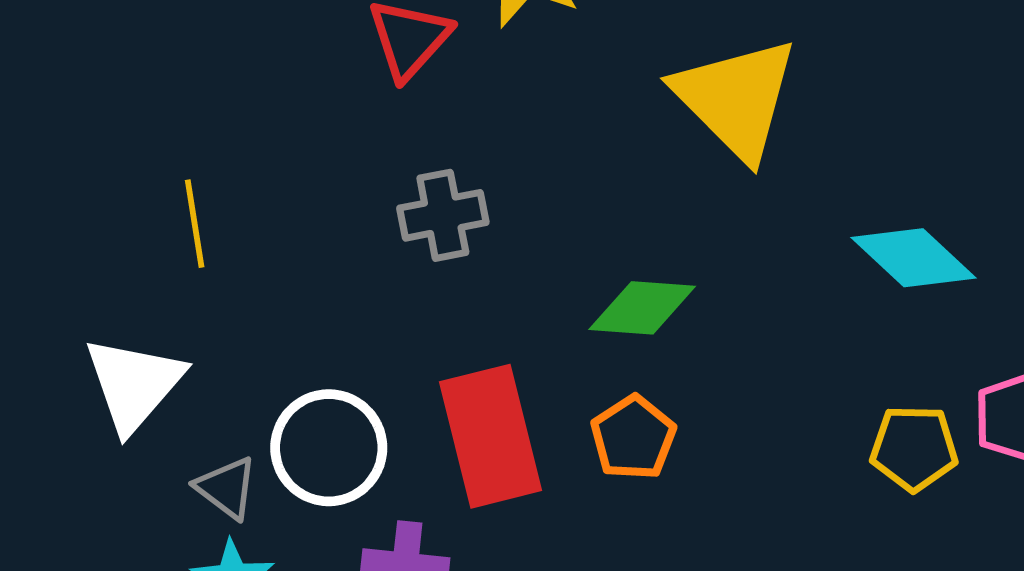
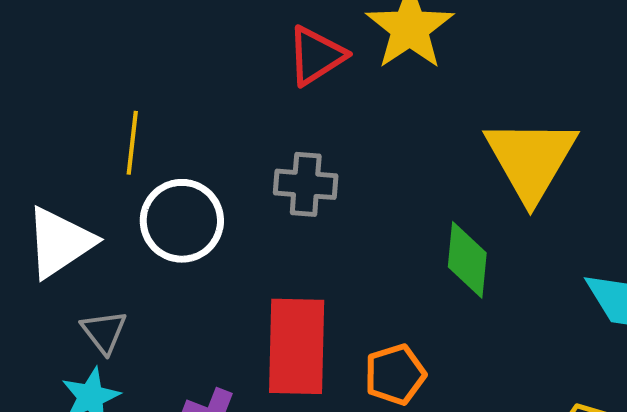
green diamond: (642, 308) -> (467, 260), moved, turned 76
white circle: (329, 448) -> (182, 221), moved

